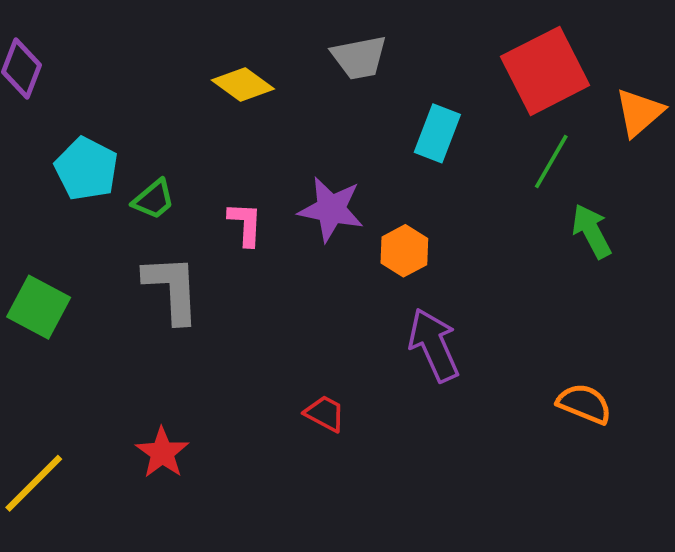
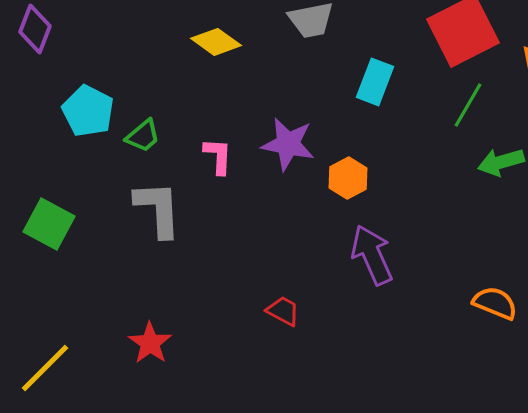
green arrow: (592, 231) -> (501, 162), turned -78

